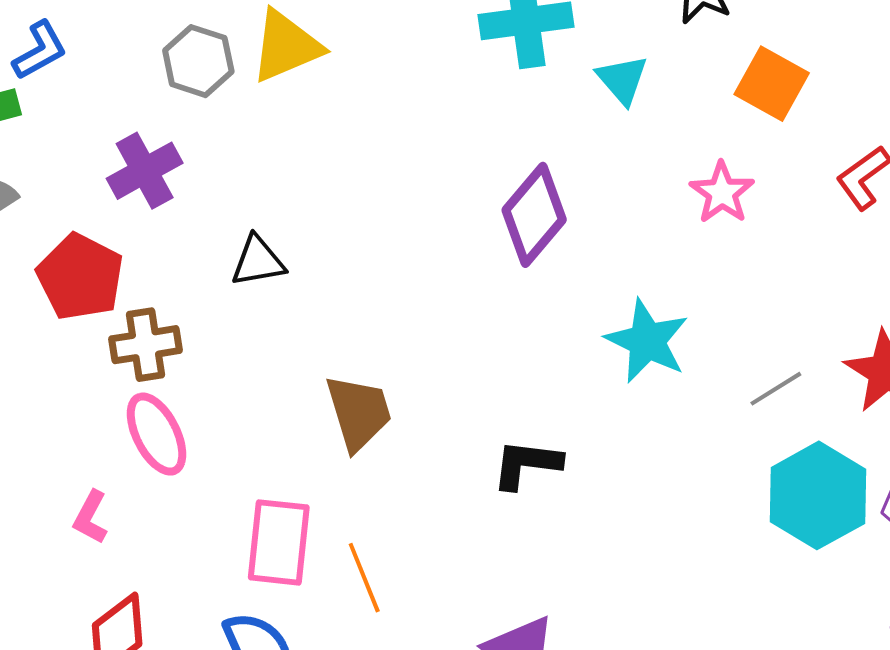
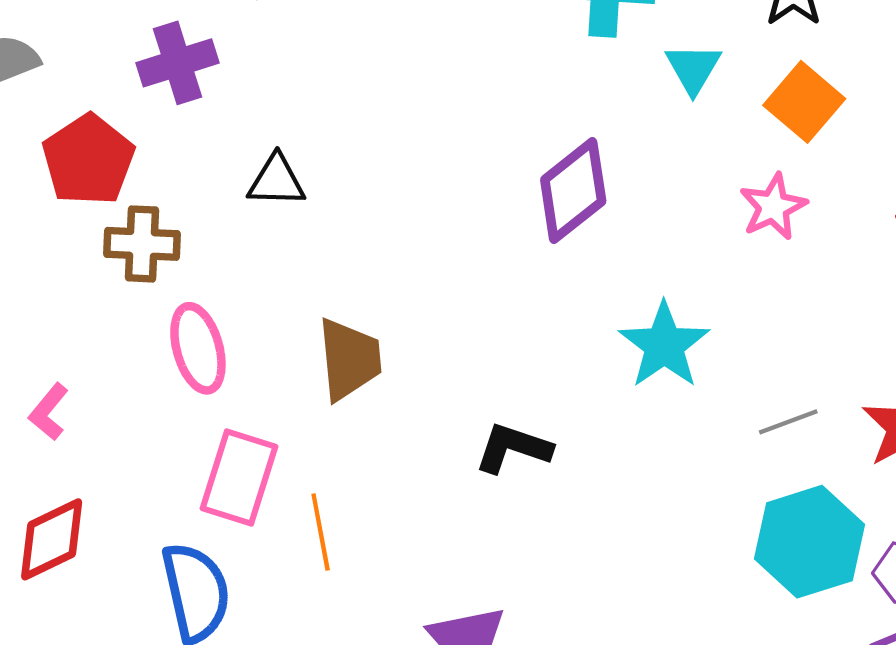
orange square: (772, 84) -> (804, 102), moved
pink ellipse: (156, 434) -> (198, 348), moved

